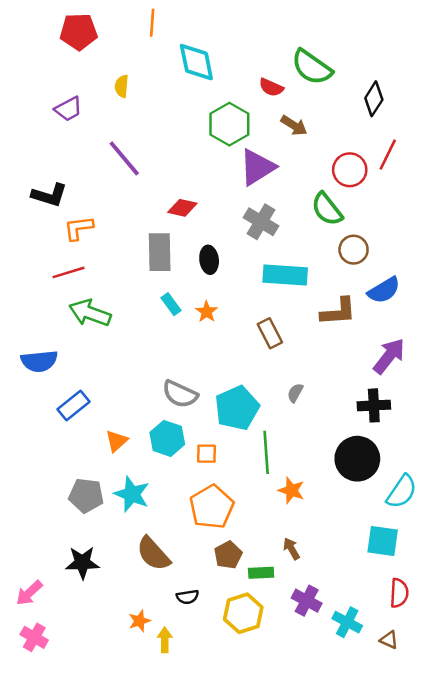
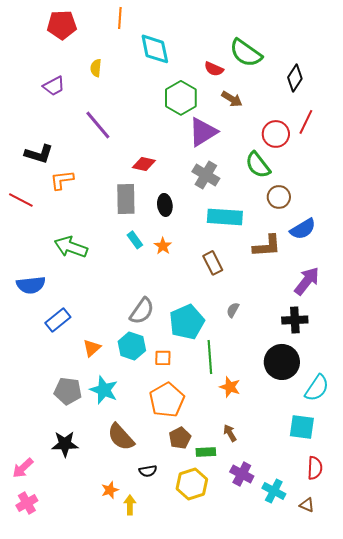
red line: (68, 272) -> (21, 200), moved, turned 45
gray semicircle: (180, 394) -> (142, 311), turned -80
pink cross: (34, 637) -> (27, 503), turned 30

